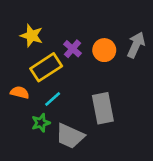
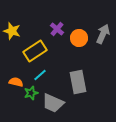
yellow star: (32, 36) -> (12, 31), moved
purple cross: (73, 49) -> (57, 29), moved
orange semicircle: (20, 92) -> (16, 82), moved

